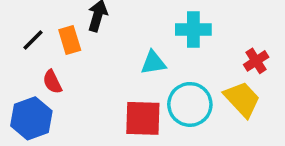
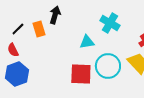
cyan cross: (193, 30) -> (110, 23), turned 30
red semicircle: (52, 82) -> (13, 50), moved

